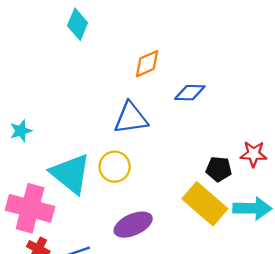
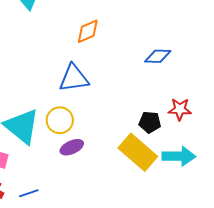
blue diamond: (190, 93) -> (158, 56), moved
purple ellipse: (133, 225) -> (72, 147), moved, size x0.7

